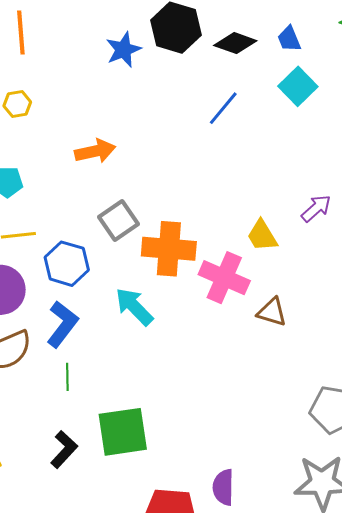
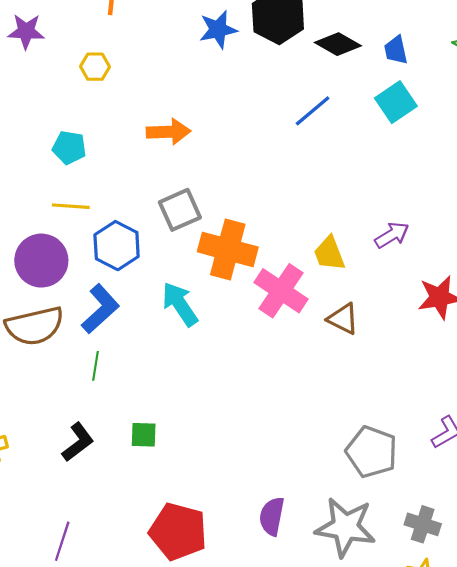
brown triangle: (272, 312) -> (343, 319), moved
green square: (123, 432) -> (144, 435), size x0.5
purple semicircle: (223, 487) -> (272, 516), moved

